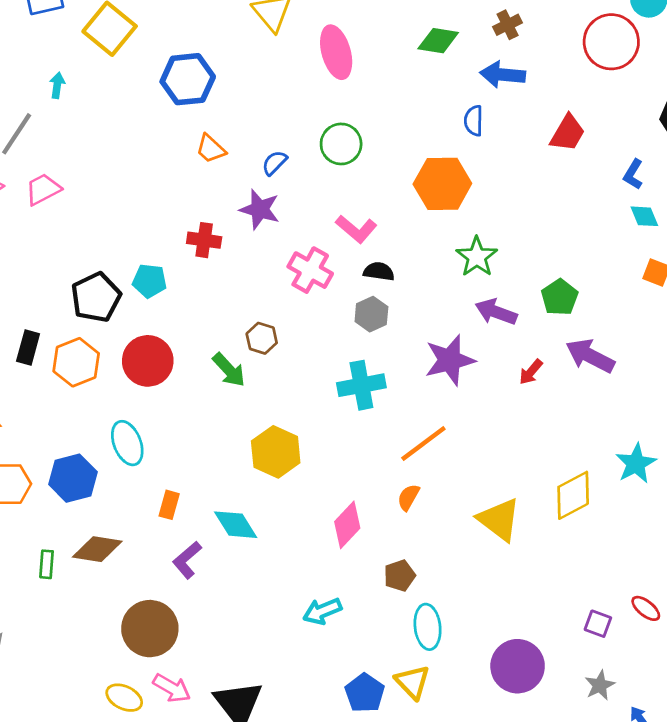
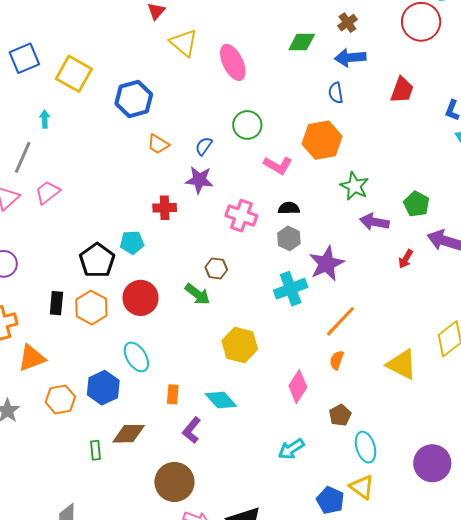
pink L-shape: (356, 229) -> (278, 165), moved
purple star: (450, 360) -> (327, 264), moved

